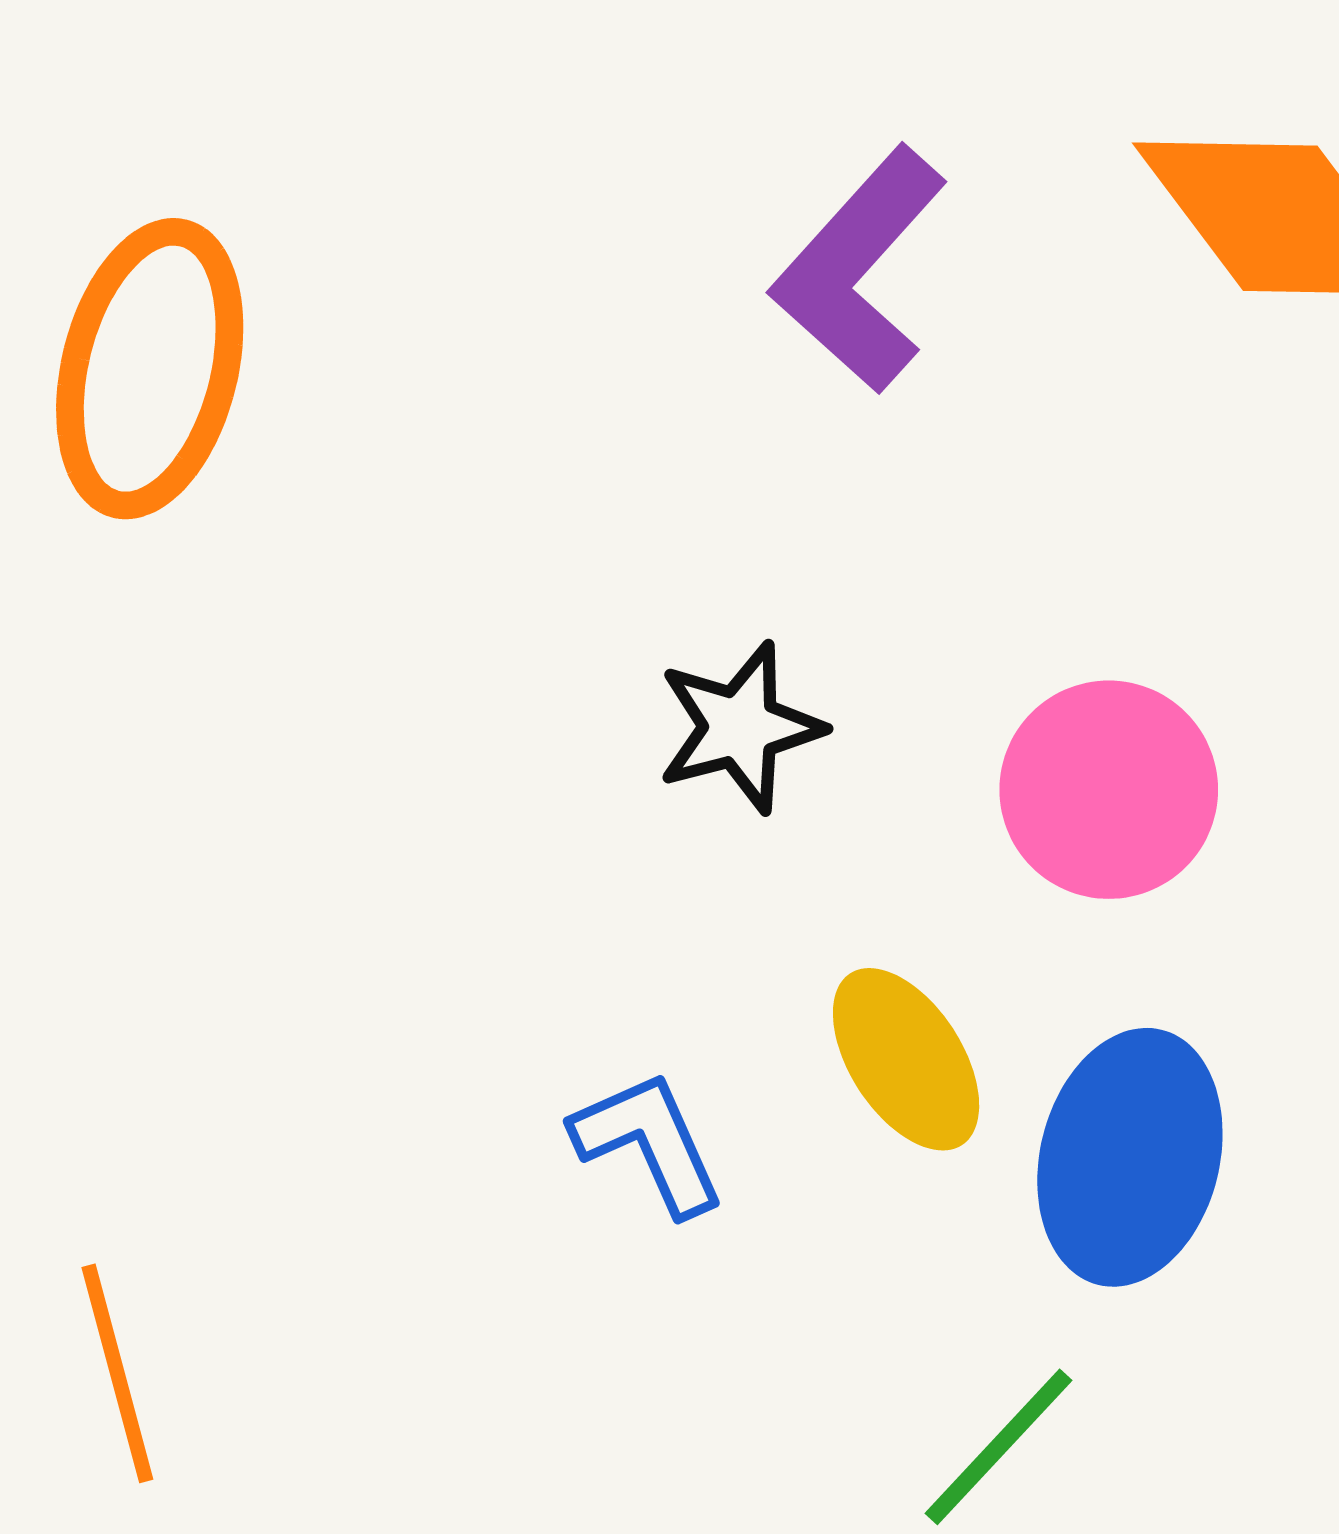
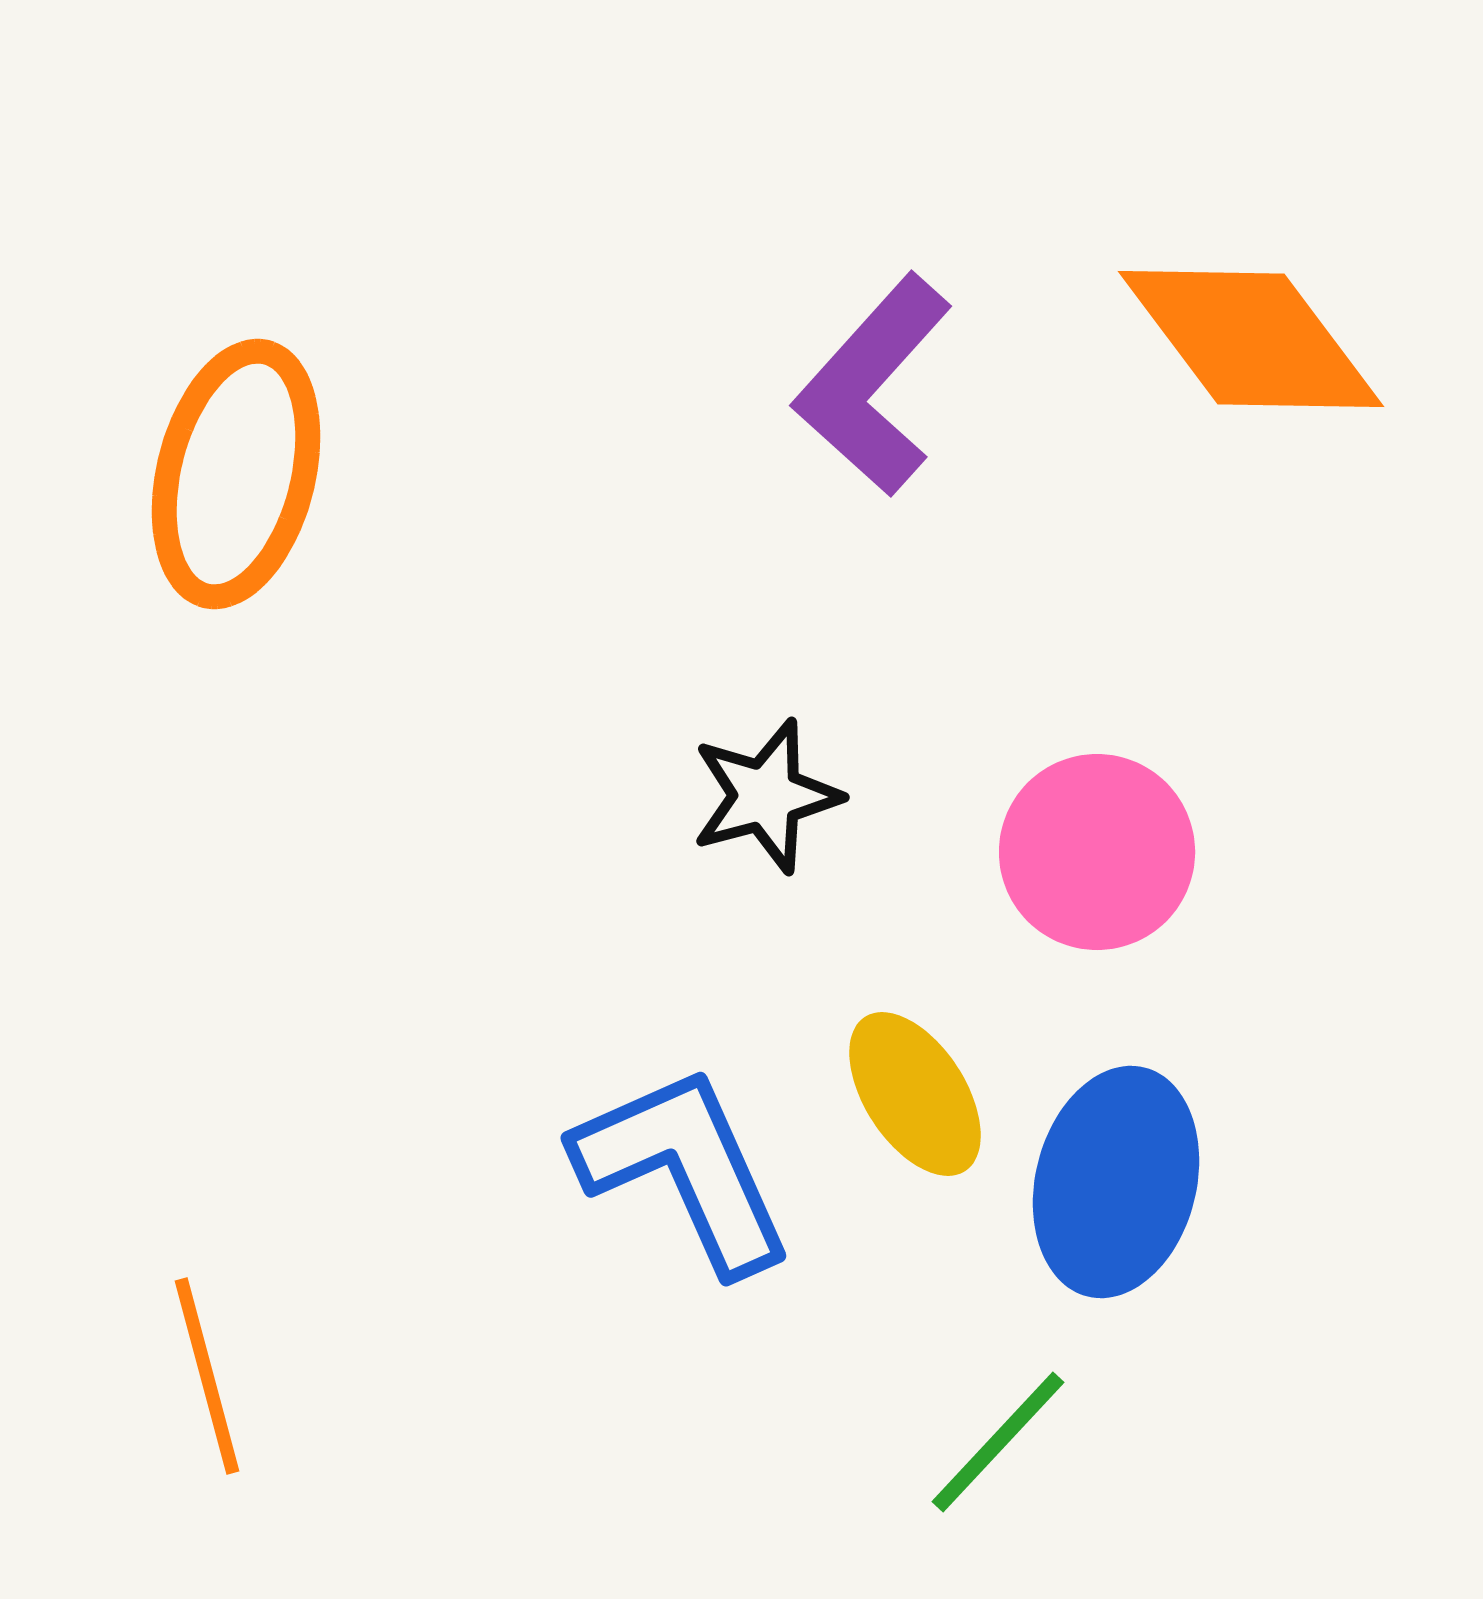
blue L-shape: (649, 1143) -> (684, 1169), size x1.6

